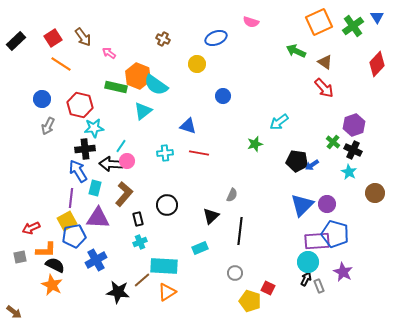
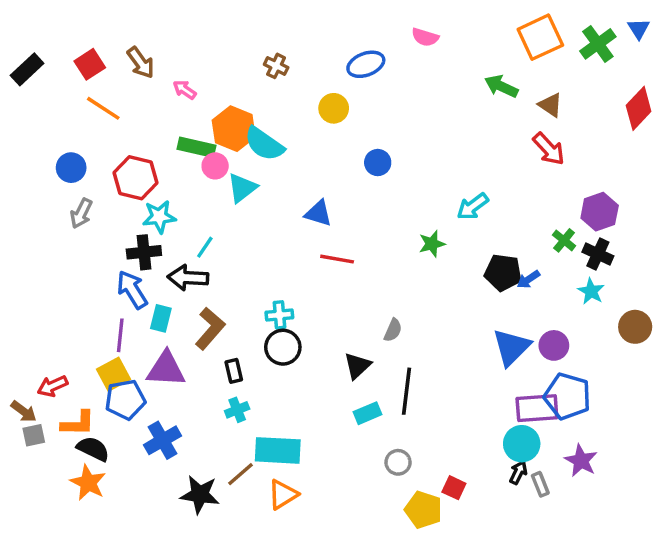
cyan cross: (165, 153) -> (279, 315), moved
pink circle: (127, 161) -> (215, 166), moved
cyan rectangle: (200, 248) -> (368, 413), moved
brown arrow: (14, 312) -> (24, 412), moved

